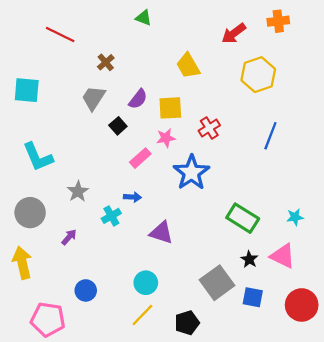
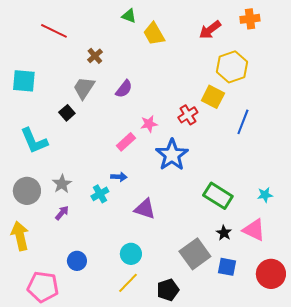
yellow trapezoid: (188, 66) -> (154, 34), moved
yellow square: (170, 108) -> (213, 97), moved, turned 30
black square: (118, 126) -> (67, 113), moved
gray star: (78, 191) -> (62, 184), moved

